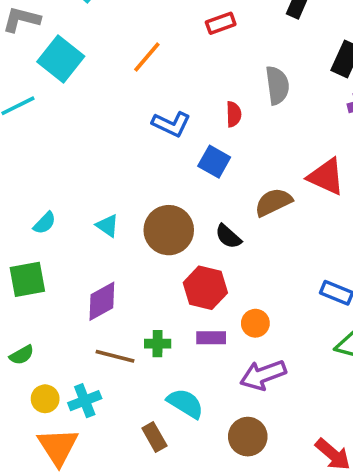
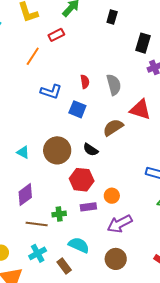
red rectangle: (221, 23) -> (56, 35), moved
gray semicircle: (277, 85) -> (114, 85), moved
cyan cross: (85, 401) -> (38, 253), moved

